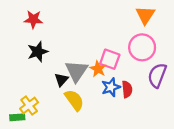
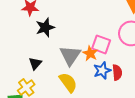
black star: (38, 52) -> (45, 27), moved
black triangle: (61, 80) -> (35, 63), moved

